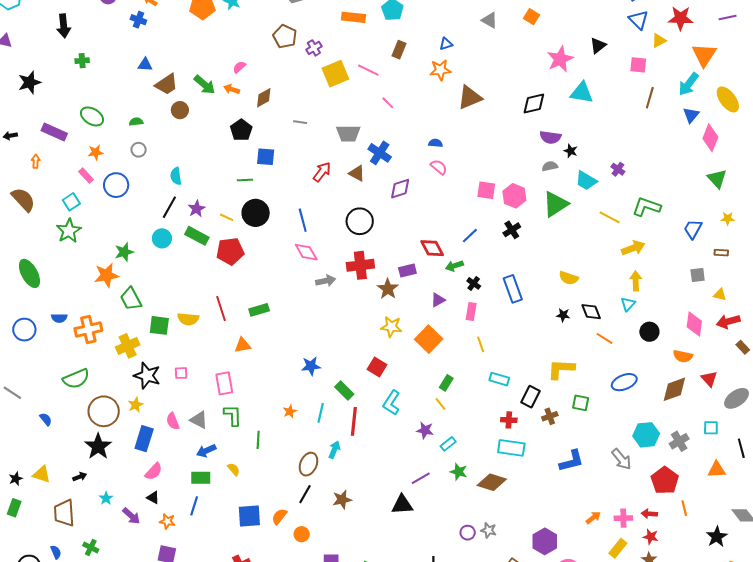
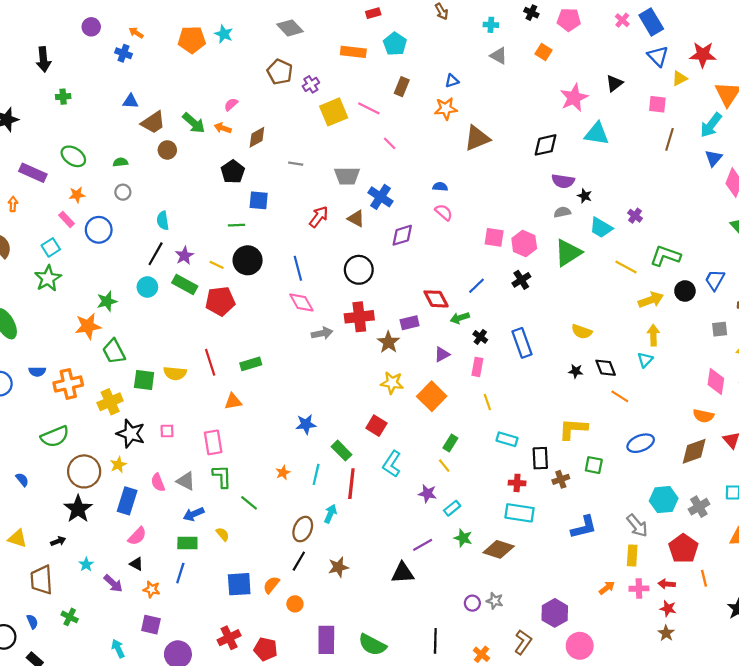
black circle: (649, 332) -> (685, 291), moved
black rectangle: (530, 397) -> (540, 458), turned -30
green line: (258, 440) -> (249, 503), turned -54
yellow rectangle: (618, 548) -> (632, 555), moved, turned -36

